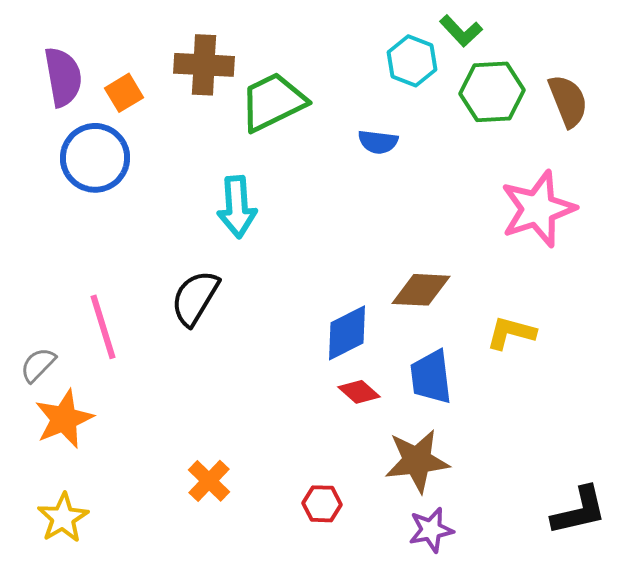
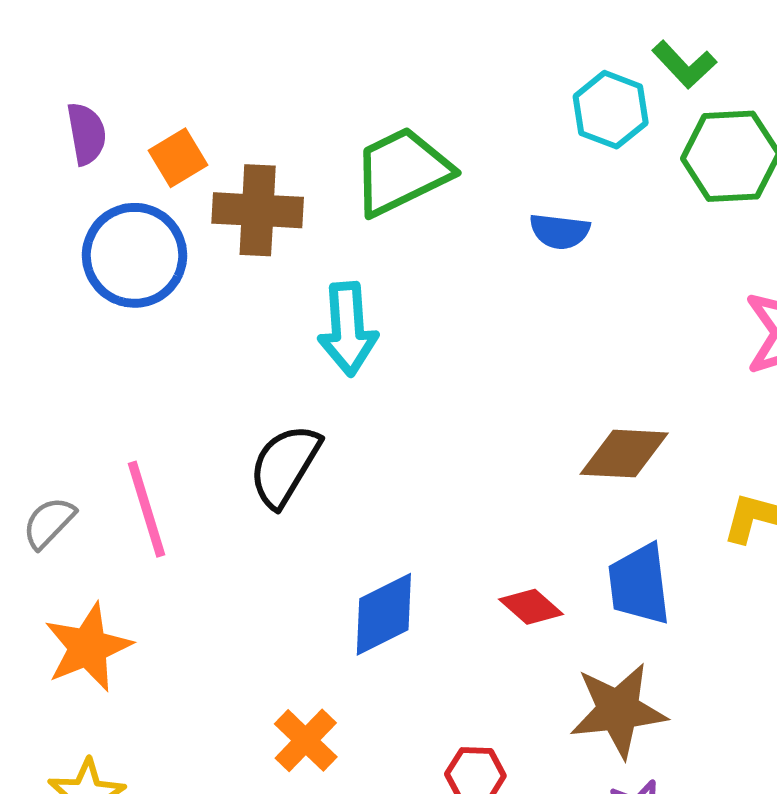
brown cross: (204, 65) -> (258, 210), moved
purple semicircle: (63, 77) -> (86, 134), size x0.7
blue diamond: (347, 333) -> (384, 614), moved
gray semicircle: (38, 365) -> (49, 523), moved

